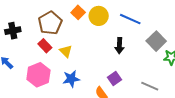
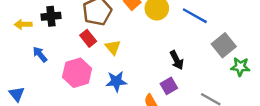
black arrow: (119, 46) -> (177, 60), moved, turned -35

